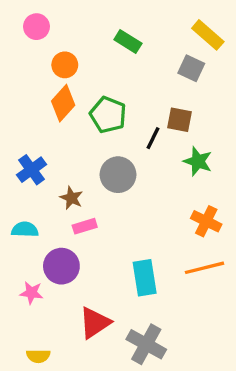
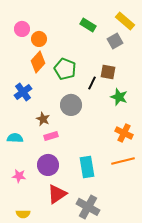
pink circle: (36, 27) -> (22, 29), moved
green rectangle: (128, 42) -> (88, 25), moved
gray square: (191, 68) -> (115, 41), turned 35
blue cross: (32, 170) -> (23, 92), moved
purple circle: (61, 266) -> (48, 165), moved

